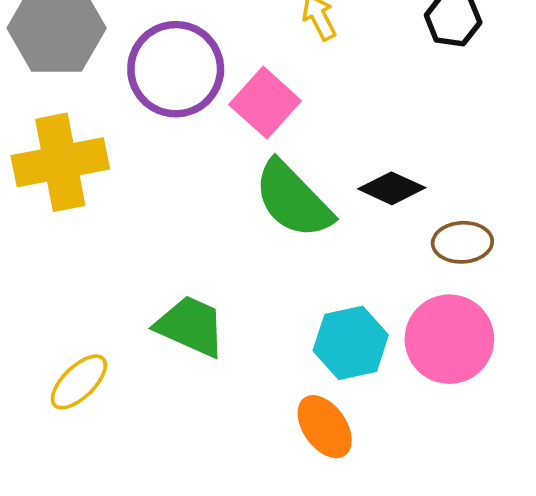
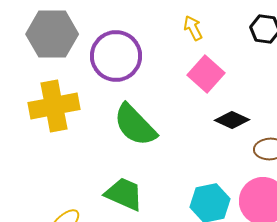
pink square: (265, 103) -> (206, 74), moved
green semicircle: (293, 199) -> (135, 125), moved

